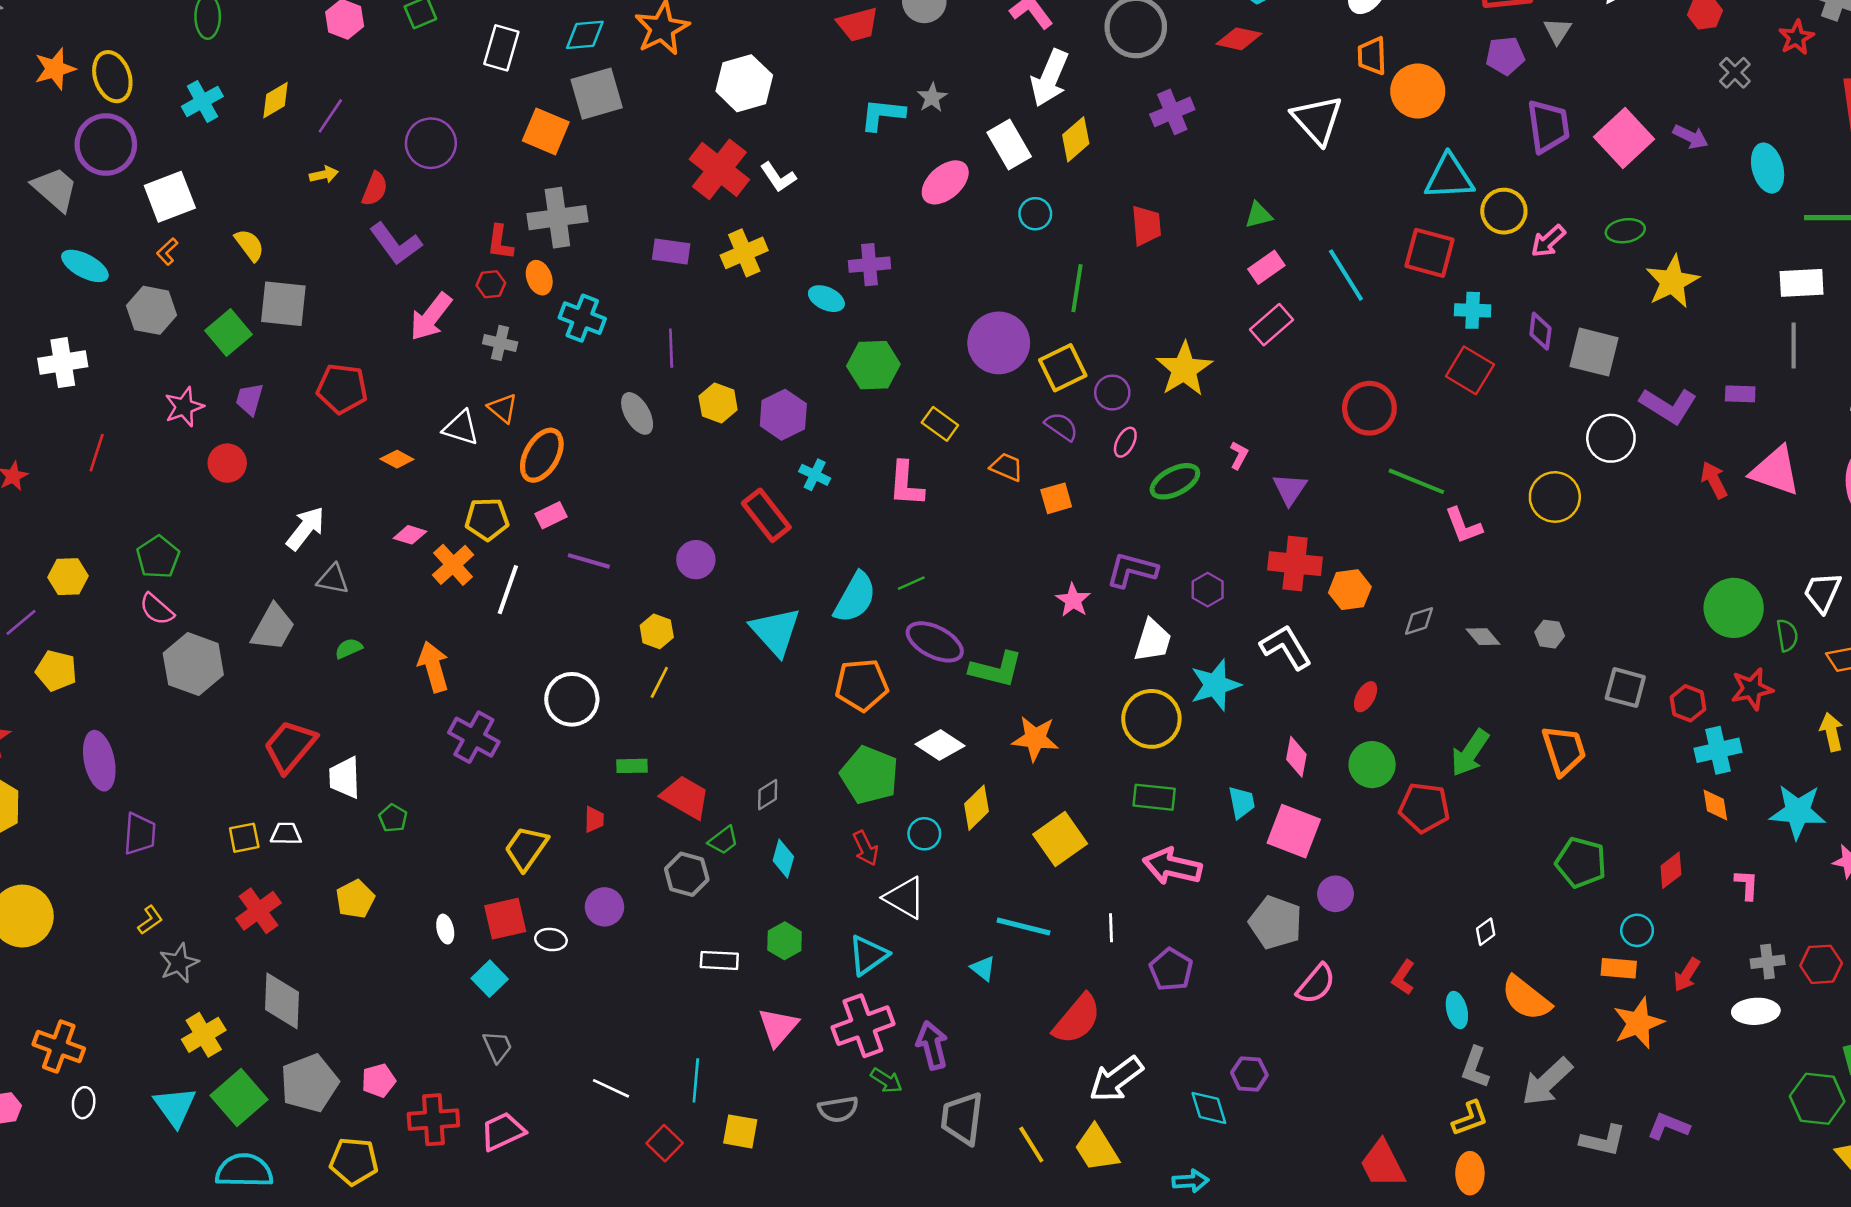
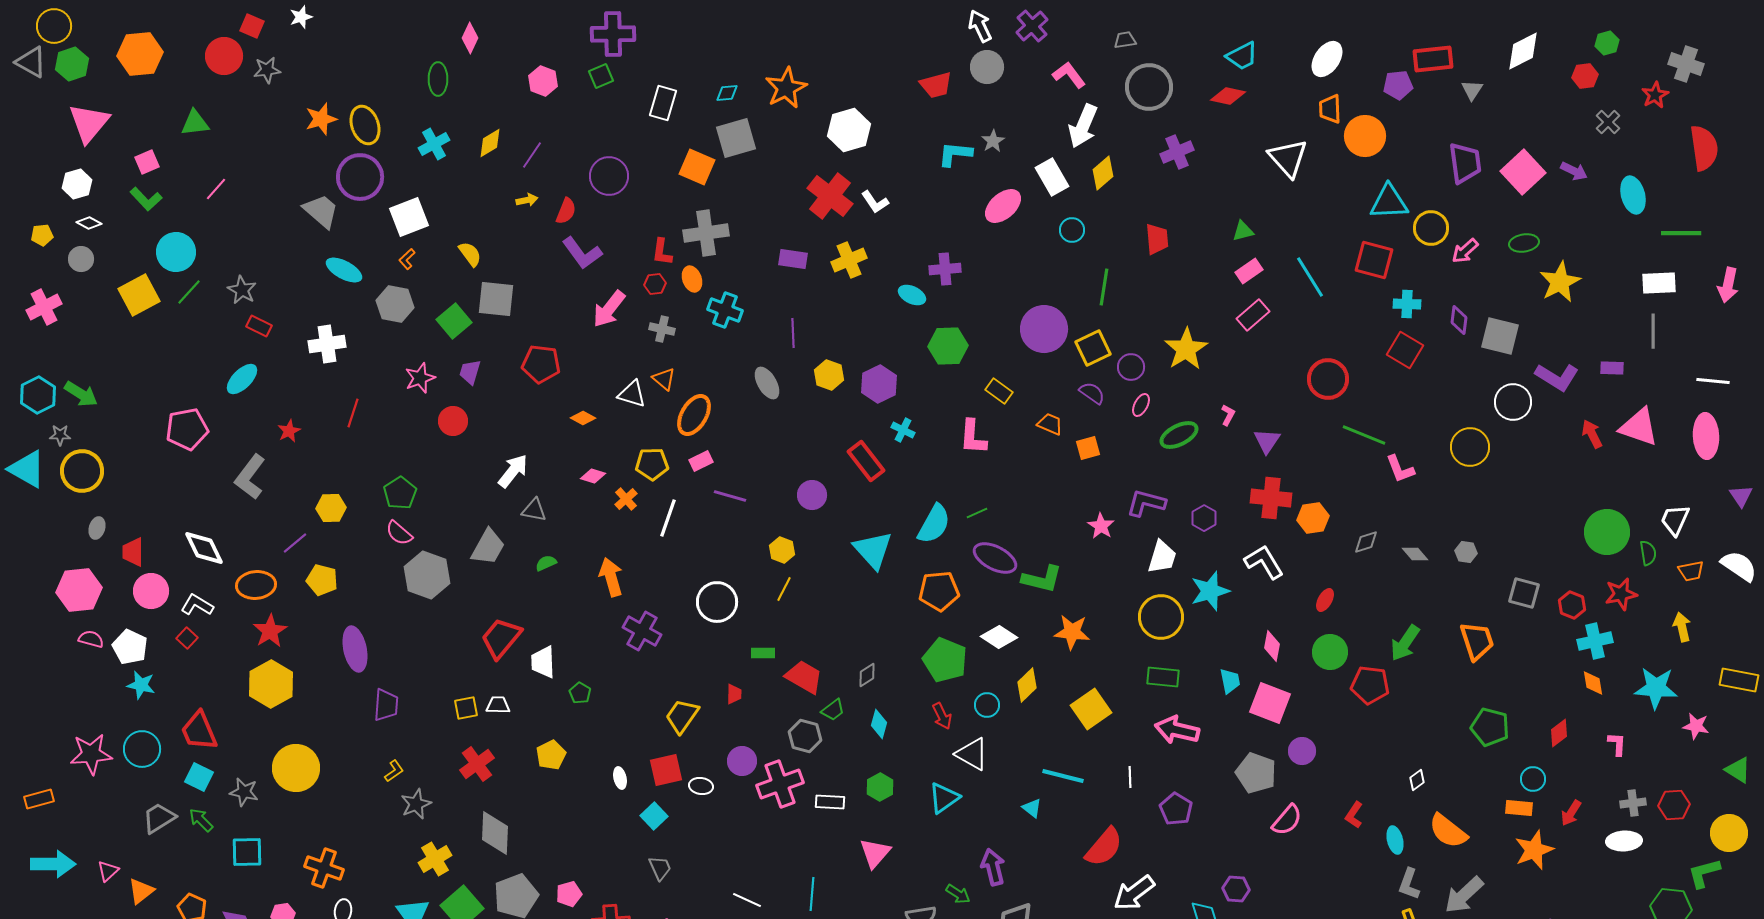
cyan diamond: (585, 35) -> (727, 93), size x0.7
purple pentagon: (1505, 56) -> (1398, 85), moved
orange cross: (453, 565) -> (626, 499), size x0.7
pink cross: (863, 1026) -> (780, 784), moved

